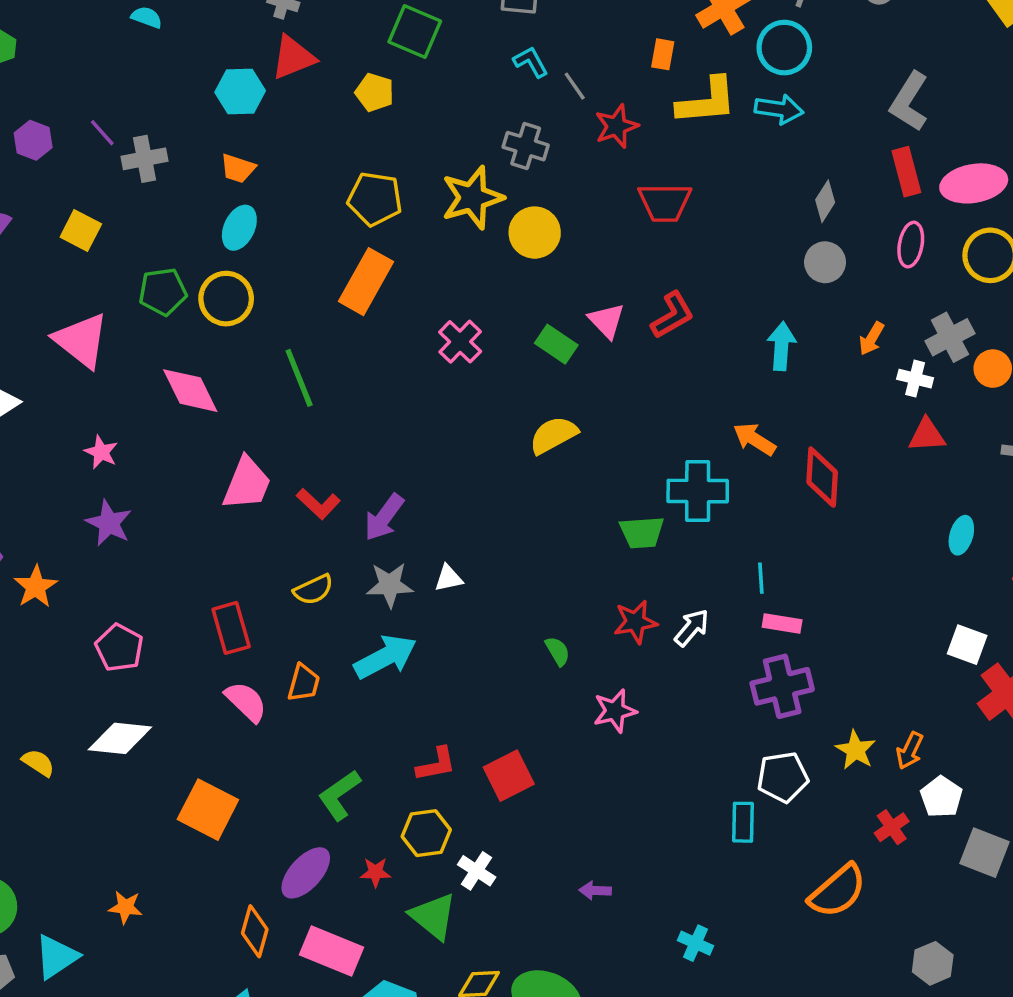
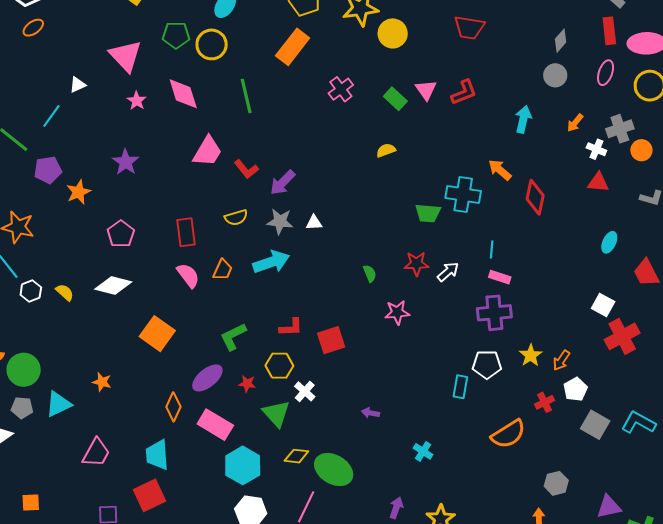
yellow semicircle: (553, 435) -> (386, 150), size x0.7
pink star: (101, 452) -> (137, 101), moved

